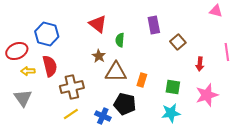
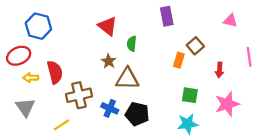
pink triangle: (216, 11) -> (230, 21), moved
purple rectangle: (154, 25) -> (167, 16), moved
blue hexagon: (47, 34) -> (38, 26), moved
orange rectangle: (142, 80) -> (179, 60), moved
yellow line: (71, 114) -> (61, 125), moved
blue cross: (103, 116) -> (110, 108), moved

